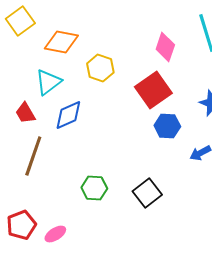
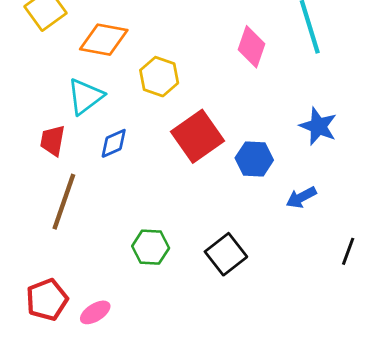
red square: (153, 90) -> (197, 136), moved
red trapezoid: (25, 113) -> (53, 141), turned 40
blue diamond: (68, 115) -> (114, 143), size x0.7

